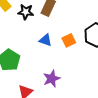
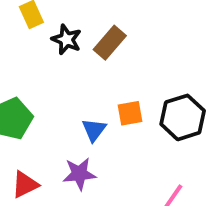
blue triangle: (45, 40) -> (94, 130), moved, turned 32

